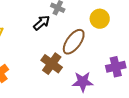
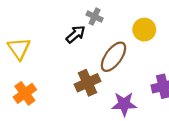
brown cross: (52, 64) -> (87, 83), turned 30

